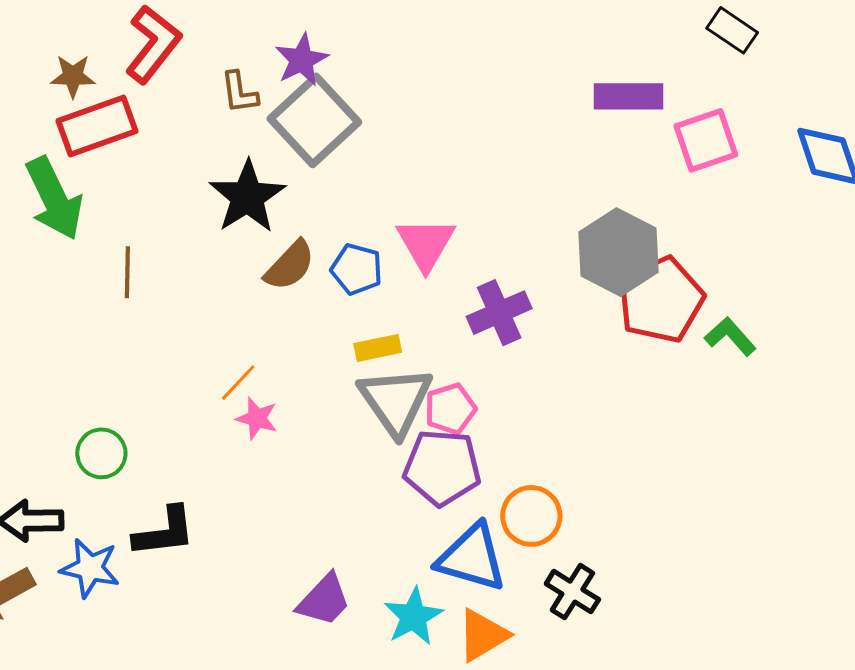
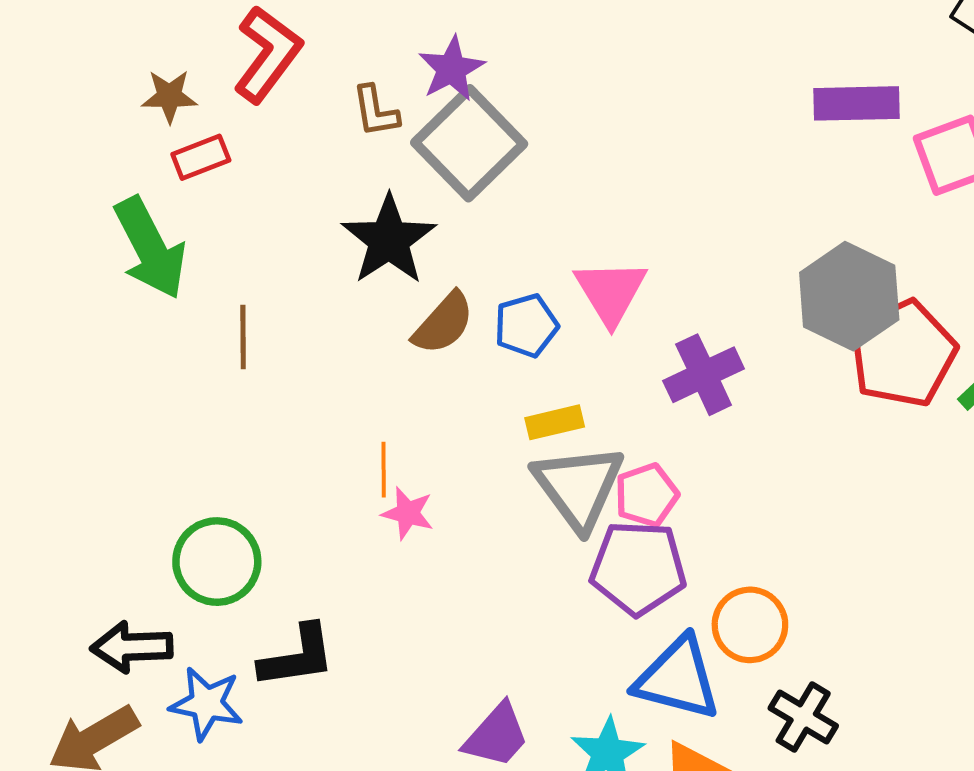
red rectangle: (97, 126) -> (201, 157), size x0.6
blue pentagon: (357, 269) -> (526, 326), turned -30
orange line: (238, 383) -> (384, 470), turned -42
green circle: (101, 453) -> (217, 562), size x1.4

